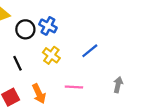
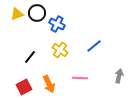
black circle: (25, 29) -> (37, 13), moved
black line: (17, 63) -> (30, 57), turned 64

